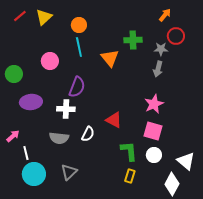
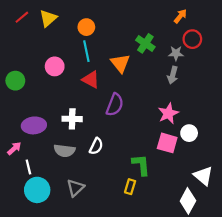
green cross: (133, 40) -> (145, 43), turned 36
purple semicircle: (77, 87) -> (115, 105), moved
purple ellipse: (31, 102) -> (34, 125), moved
red triangle: (114, 120) -> (91, 80), moved
white circle: (154, 155) -> (189, 133), moved
yellow rectangle: (130, 176) -> (130, 187), moved

